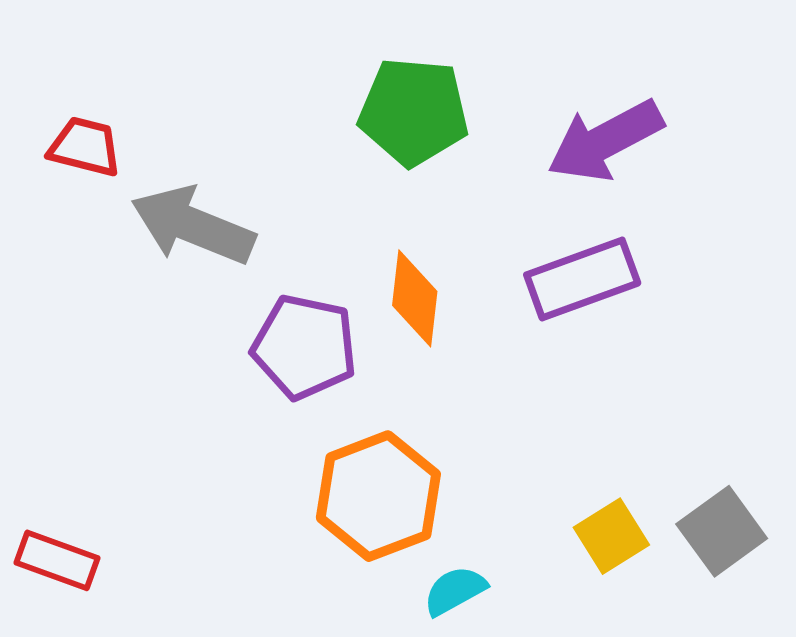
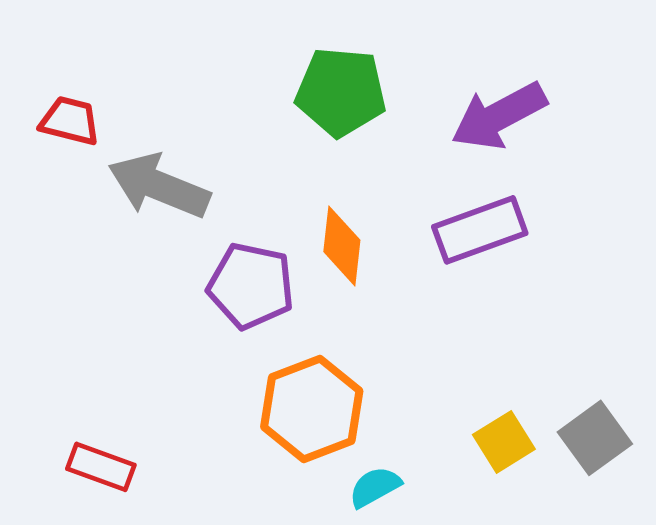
red rectangle: (57, 560) -> (101, 467), moved

